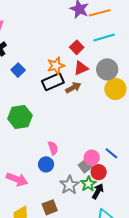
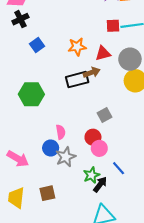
red square: (77, 47) -> (113, 26), moved, turned 32
black rectangle: (53, 82) -> (77, 80), moved
blue line: (111, 153) -> (119, 168), moved
gray square: (85, 166) -> (105, 115), moved
red circle: (99, 172) -> (93, 137), moved
gray star: (69, 185) -> (66, 157), moved

